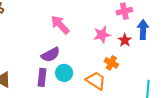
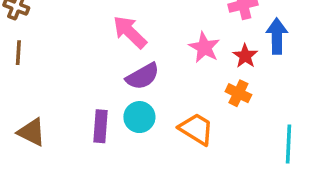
pink star: (102, 35) -> (204, 47), turned -30
purple semicircle: (50, 55) -> (143, 76), moved
orange cross: (111, 63) -> (238, 93), moved

